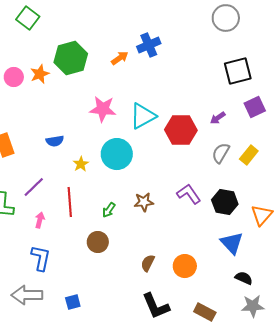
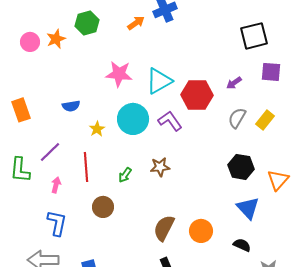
green hexagon: (71, 58) -> (87, 23), size x0.7
purple square: (255, 107) -> (271, 72), turned 30
purple L-shape: (189, 194) -> (170, 121), moved
brown circle: (98, 242) -> (103, 207), moved
brown semicircle: (148, 263) -> (164, 228), size x1.5
black semicircle: (244, 278) -> (242, 245), moved

